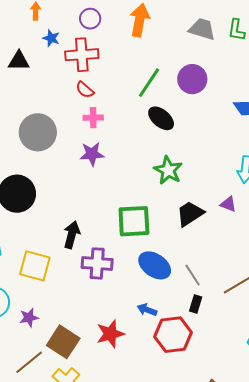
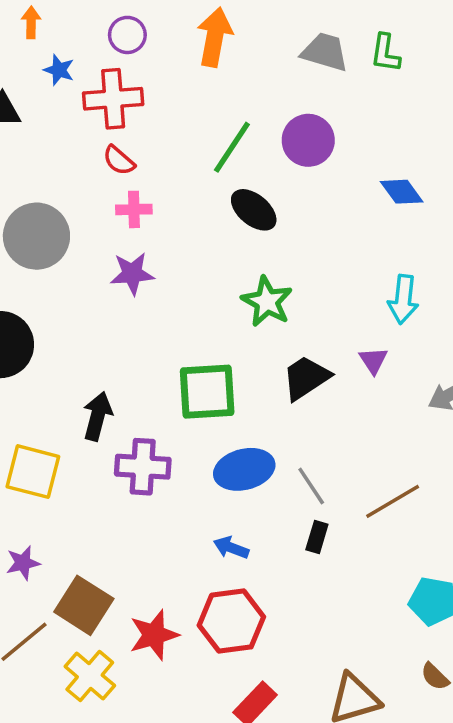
purple triangle: (228, 204) -> (373, 360), turned 36
blue ellipse: (155, 265) -> (244, 469), turned -48
red star: (110, 334) -> (154, 635), moved
red hexagon: (173, 335) -> (231, 621), moved

